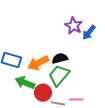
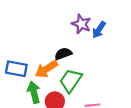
black semicircle: (60, 58) -> (63, 54), moved
green arrow: (25, 83) -> (34, 92), turned 60

